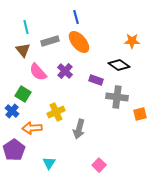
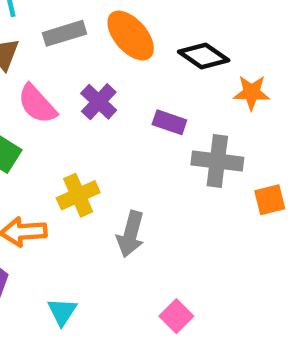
orange star: (132, 41) -> (252, 93), moved
black diamond: (119, 65) -> (204, 56), moved

